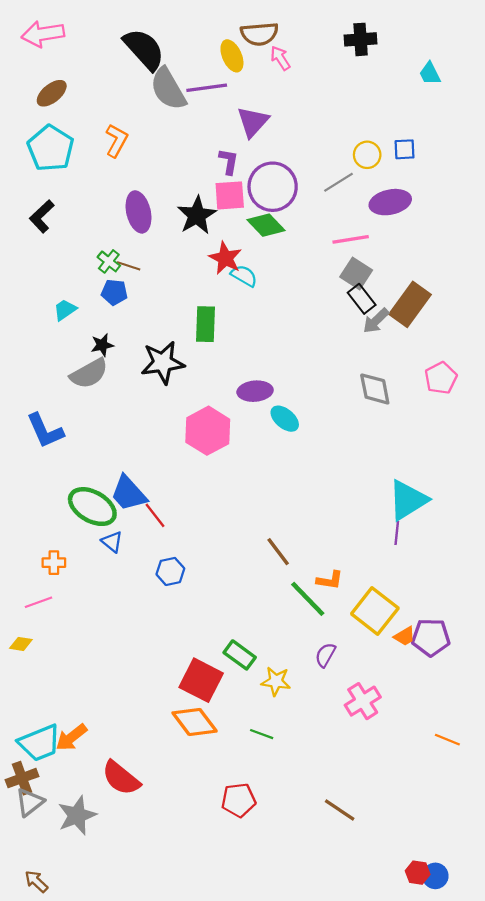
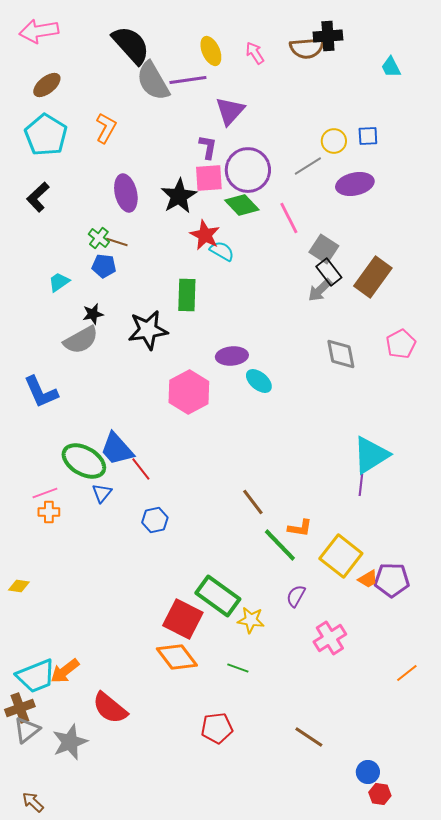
brown semicircle: (259, 34) -> (307, 48), moved
pink line: (351, 239) -> (289, 218), moved, turned 72
gray arrow: (376, 321) -> (320, 290), moved
blue triangle: (112, 542) -> (102, 493), turned 30
pink line: (38, 602) -> (45, 493), moved
green rectangle: (240, 655) -> (218, 596), size x1.5
orange line: (447, 740) -> (407, 673), turned -60
blue circle: (435, 876) -> (368, 772), moved

